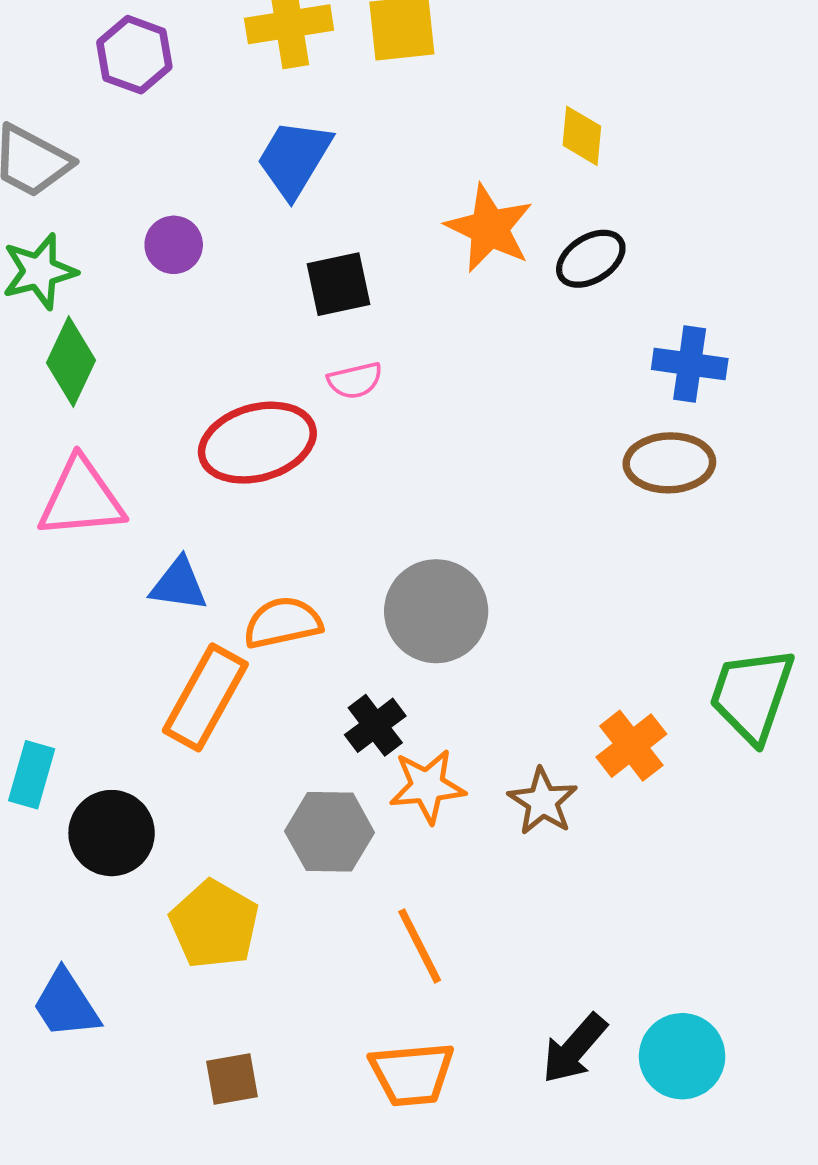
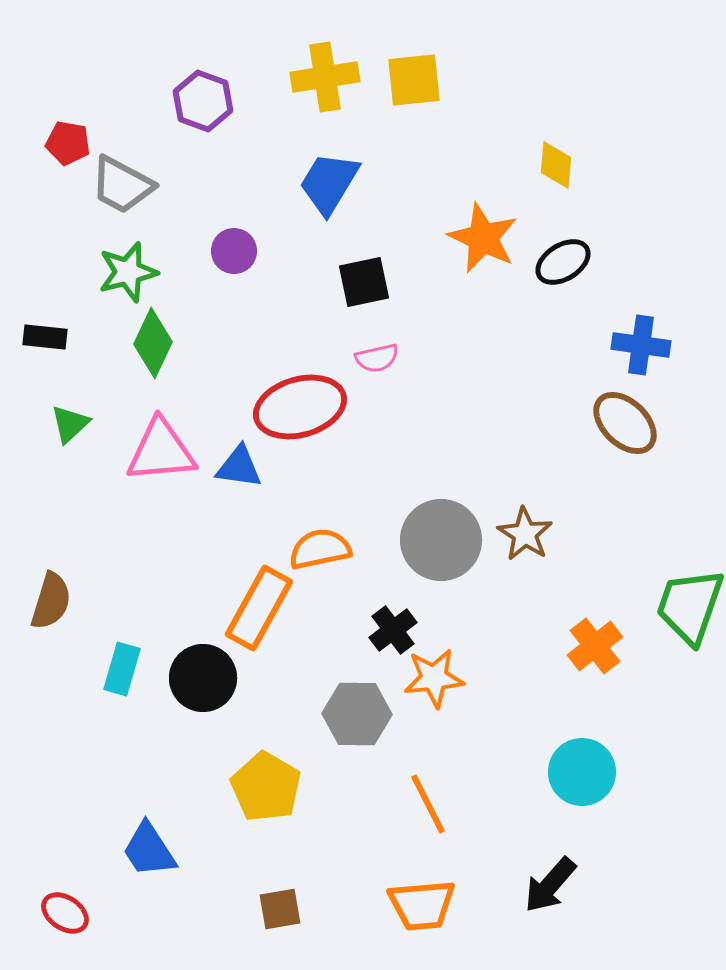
brown ellipse: (669, 463) -> (625, 423), turned 46
blue triangle: (179, 585) -> (239, 467), moved
brown star: (543, 801) -> (525, 534), moved
black circle: (112, 833) -> (203, 678), moved
cyan circle: (682, 1056) -> (582, 772), moved

